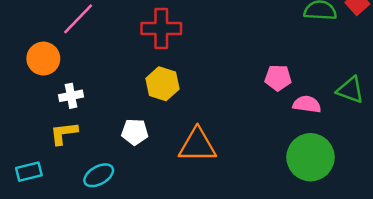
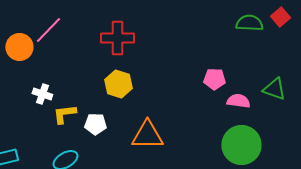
orange circle: (43, 59) -> (19, 47), moved
white cross: (71, 96) -> (42, 94), turned 30
yellow L-shape: (64, 133) -> (64, 114), moved

